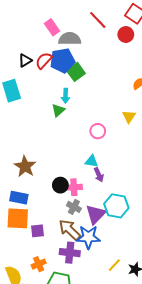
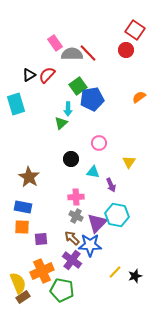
red line: (98, 20) -> (88, 53), moved
blue pentagon: (62, 60) -> (92, 99), moved
yellow triangle: (129, 117) -> (129, 162), moved
purple arrow: (99, 175) -> (111, 185), moved
black circle: (60, 185) -> (71, 159), moved
orange square: (18, 218) -> (22, 227), size x0.7
brown arrow: (70, 230) -> (72, 238), size x0.7
purple cross: (70, 253) -> (72, 260), turned 30
orange cross: (39, 264) -> (42, 271), size x1.6

